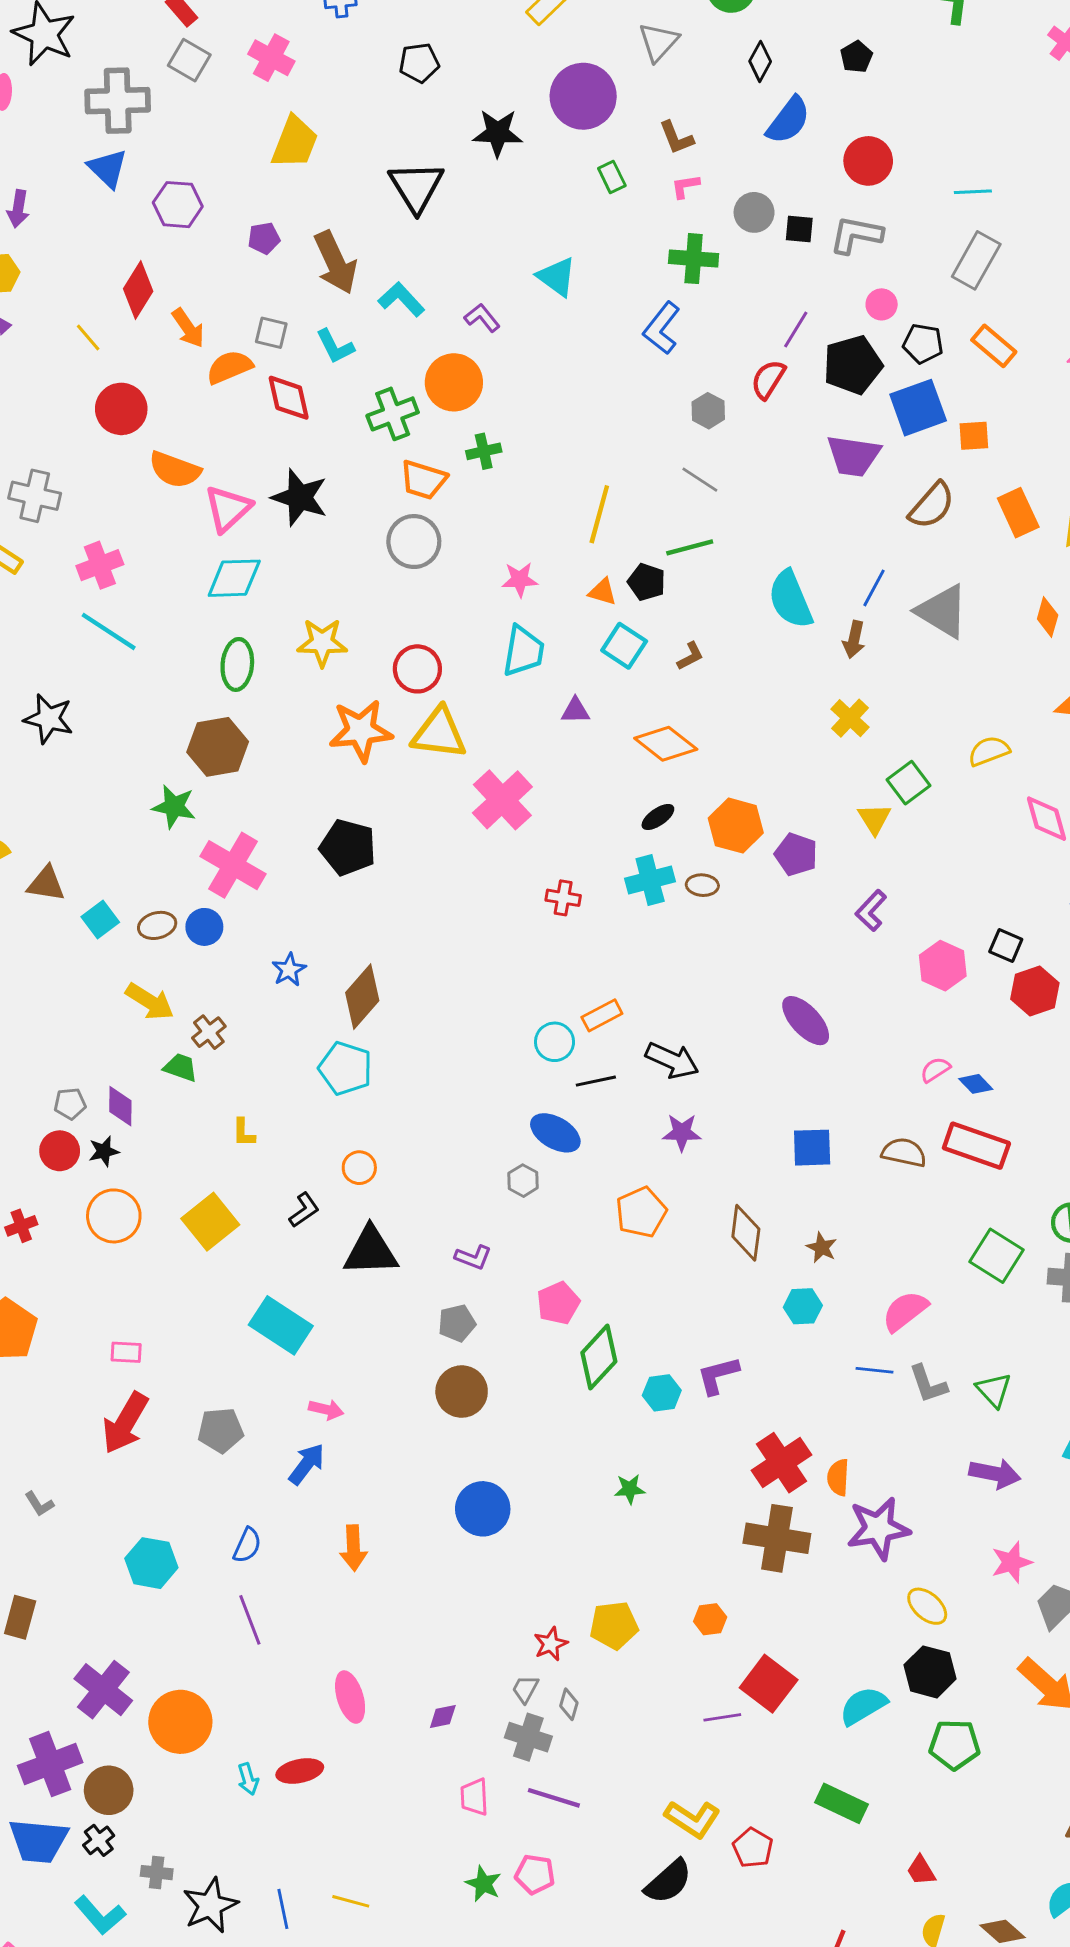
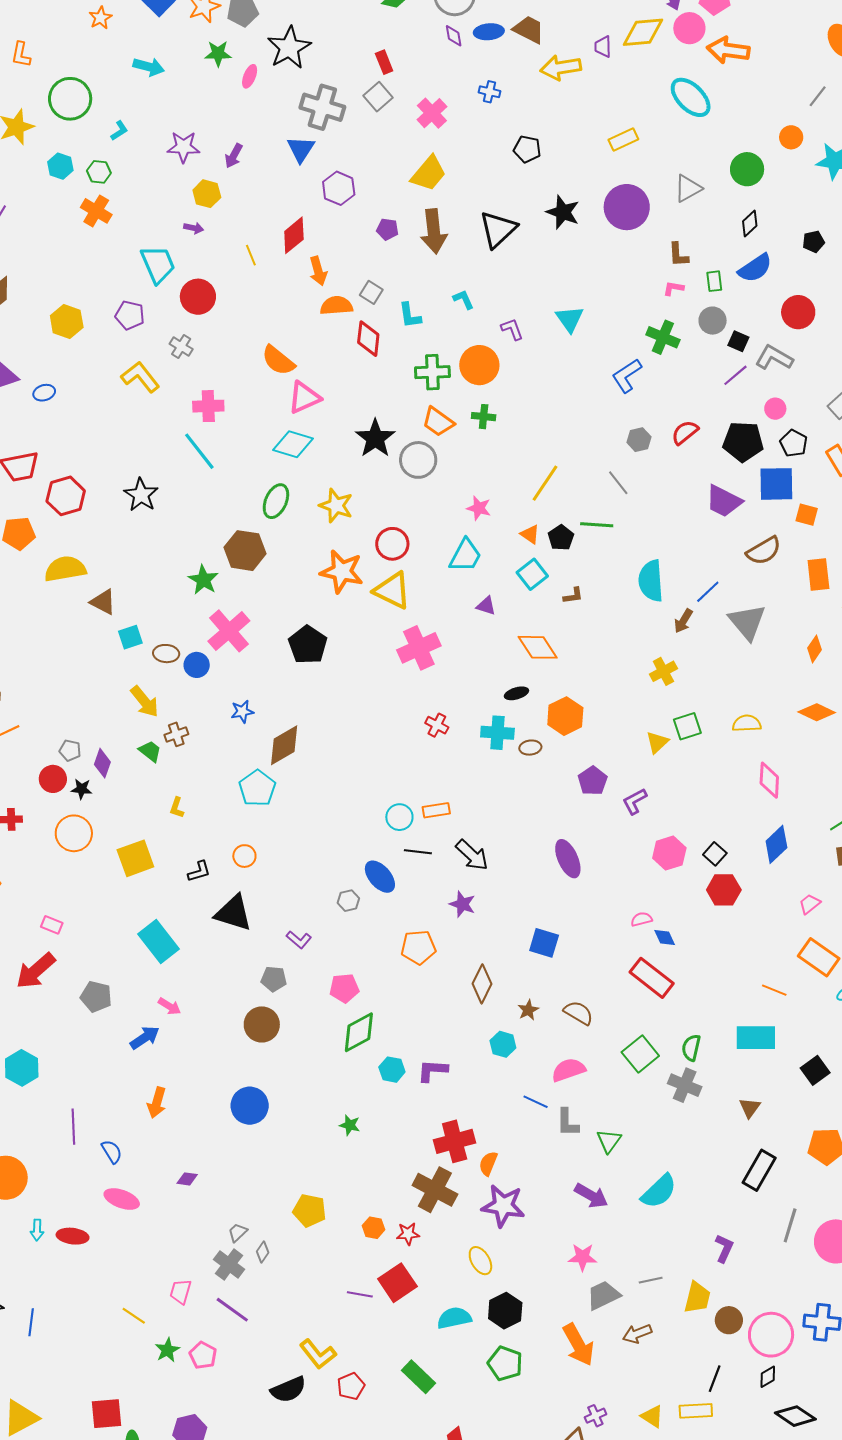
green rectangle: (612, 177) -> (714, 281), moved
brown arrow: (335, 263) -> (434, 231), moved
cyan L-shape: (401, 299) -> (463, 299), size x0.7
purple line: (796, 329) -> (735, 375), moved
red circle: (121, 409) -> (198, 297), moved
gray cross: (35, 496) -> (181, 347), size x0.7
black star: (300, 497) -> (375, 438), moved
purple pentagon: (796, 854) -> (593, 781), moved
brown ellipse: (702, 885) -> (530, 748), turned -30
brown semicircle: (904, 1152) -> (578, 1013), moved
blue semicircle: (247, 1545) -> (112, 1152), moved, turned -75
yellow ellipse: (927, 1606) -> (480, 1261), moved
red star: (551, 1644) -> (408, 1234), moved
pink ellipse: (350, 1697) -> (122, 1199), turned -72
purple diamond: (443, 1716) -> (187, 1179), moved
yellow line: (351, 1901) -> (134, 1316), moved

